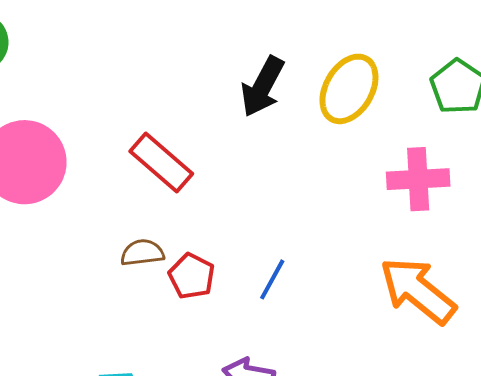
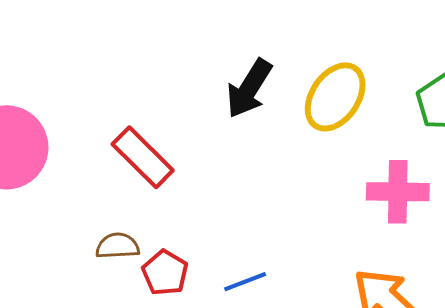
blue line: (272, 279) -> (245, 282), turned 36

